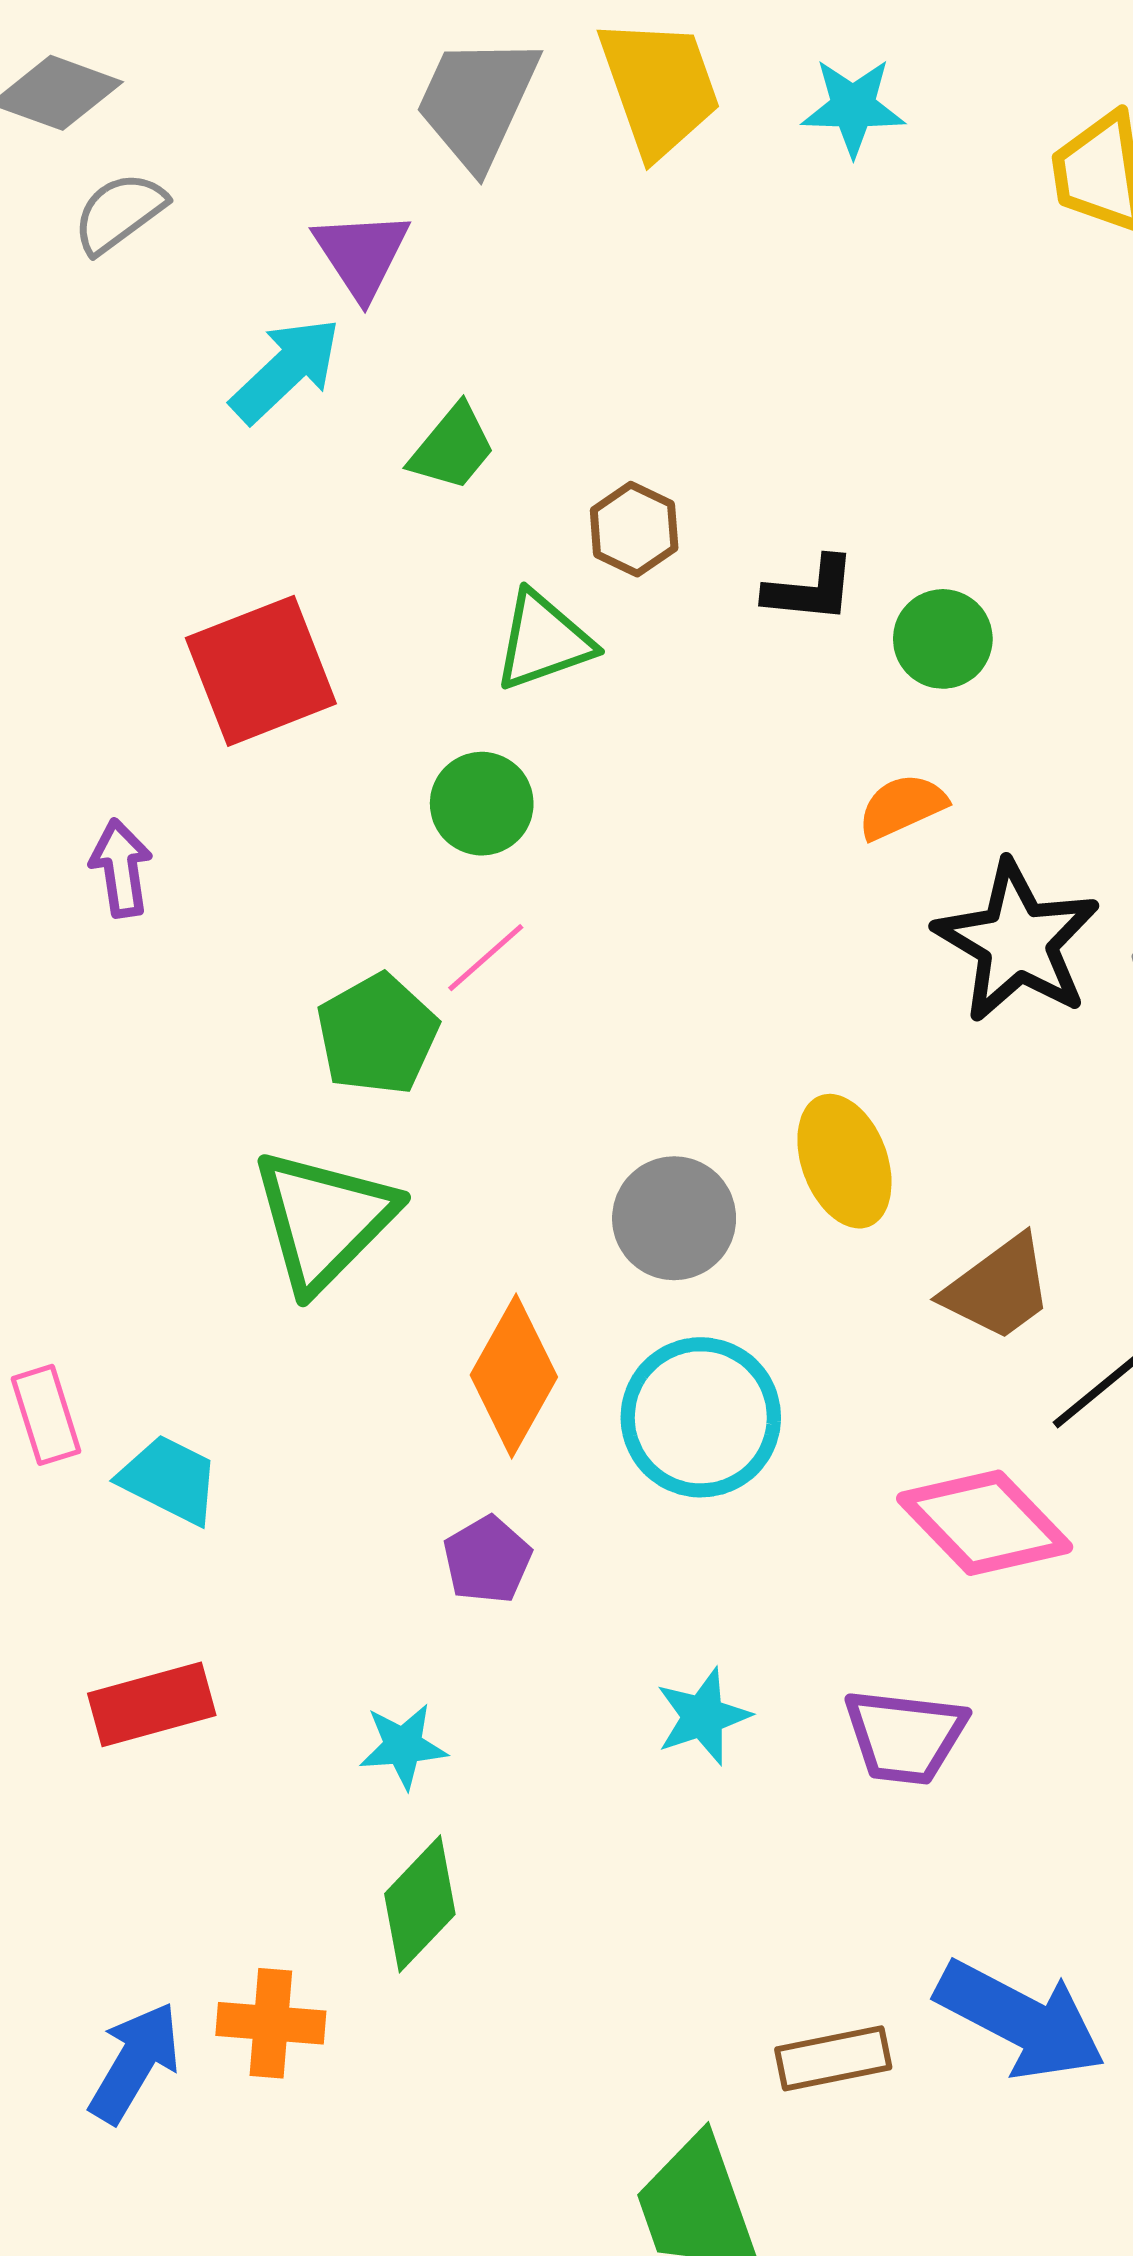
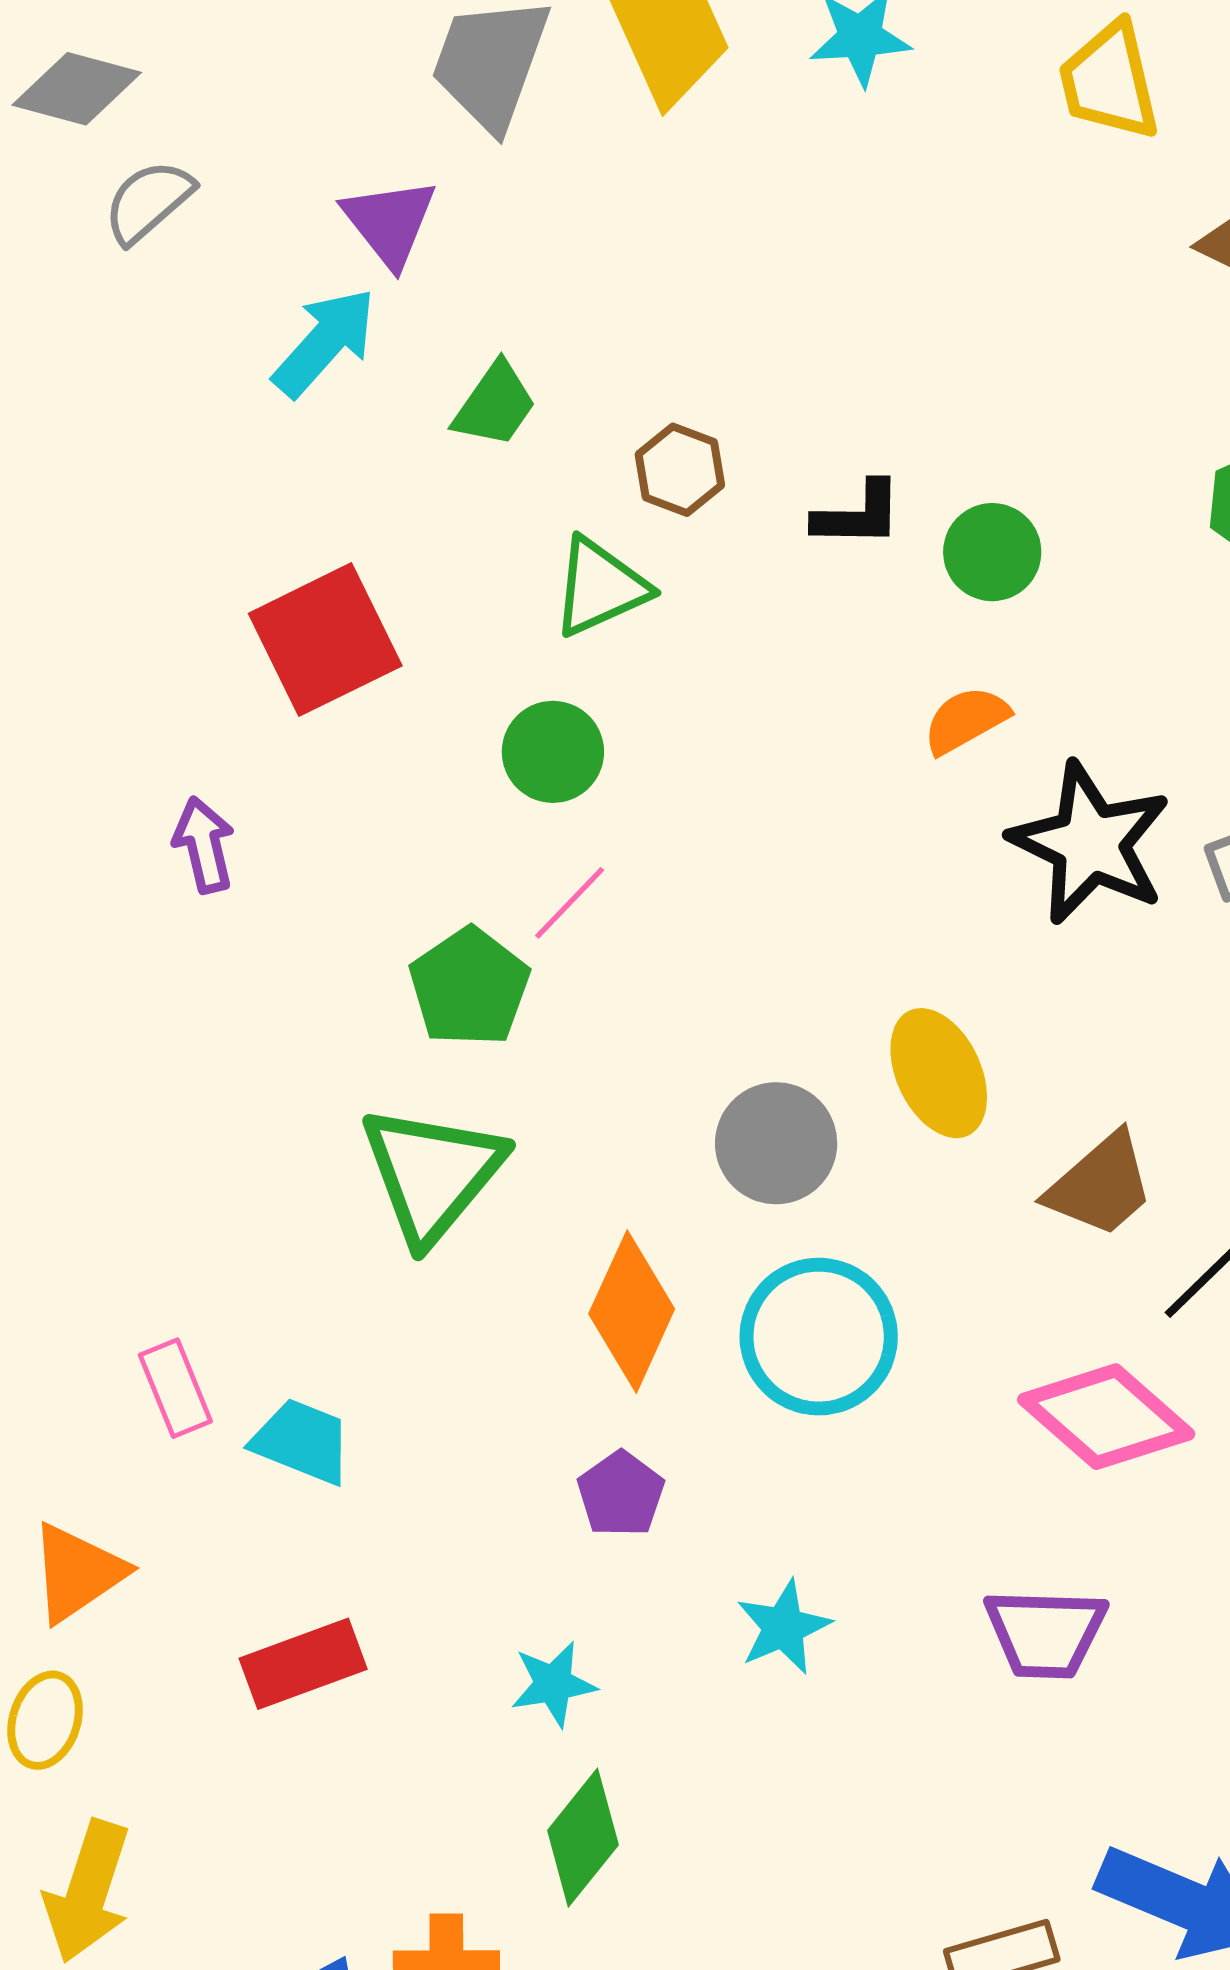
cyan star: (703, 1716) -> (783, 1627), moved

